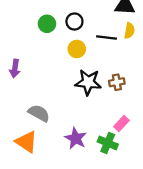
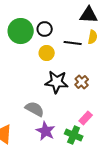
green circle: (47, 24) -> (21, 31), size x1.6
brown cross: (117, 82) -> (82, 82), turned -32
gray semicircle: (39, 113) -> (35, 109), moved

